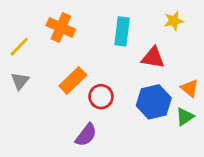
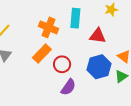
orange cross: (61, 27) -> (49, 27), moved
purple semicircle: (86, 135) -> (68, 87), moved

